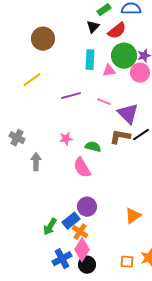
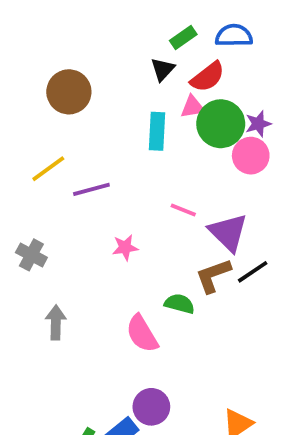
pink triangle: (109, 71) -> (193, 107), moved
purple line: (71, 96) -> (91, 189), moved
brown L-shape: (120, 137) -> (213, 276), turned -30
gray cross: (17, 138) -> (31, 255), moved
pink star: (66, 139) -> (125, 247), moved
green semicircle: (93, 147) -> (179, 304), moved

